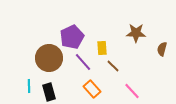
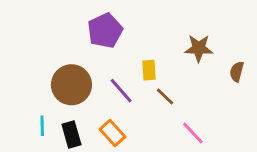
purple pentagon: (72, 37) -> (105, 31), moved
orange rectangle: (92, 89) -> (112, 133), moved

